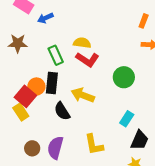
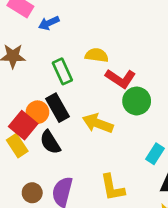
red L-shape: (87, 59) -> (121, 78), moved
green circle: (124, 77) -> (137, 101), moved
black rectangle: (52, 83) -> (58, 108), turned -35
black semicircle: (62, 111) -> (50, 142), moved

